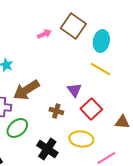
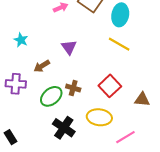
brown arrow: (26, 90) -> (42, 66), size x0.6
purple triangle: (74, 90) -> (69, 47), moved
green ellipse: (17, 128) -> (51, 96), moved

